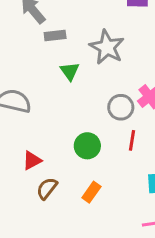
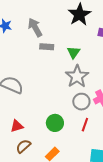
gray star: (107, 47) -> (77, 76), moved
green triangle: (70, 71) -> (74, 52), moved

